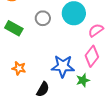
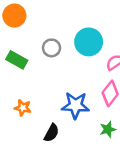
green star: (83, 80) -> (108, 129), moved

